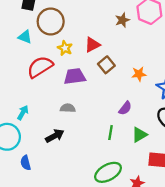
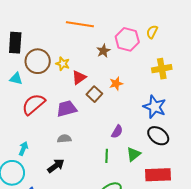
yellow star: (65, 48) -> (63, 64), moved
orange star: (139, 74) -> (116, 84), moved

